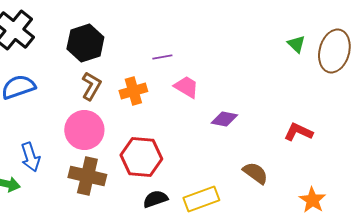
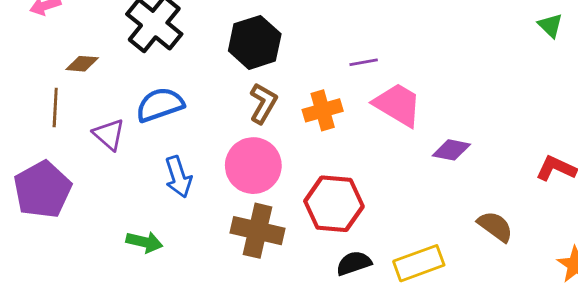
green triangle: (296, 44) -> (550, 25), moved
pink trapezoid: (186, 87) -> (398, 105), size x1.4
blue arrow: (30, 157) -> (178, 177), moved

